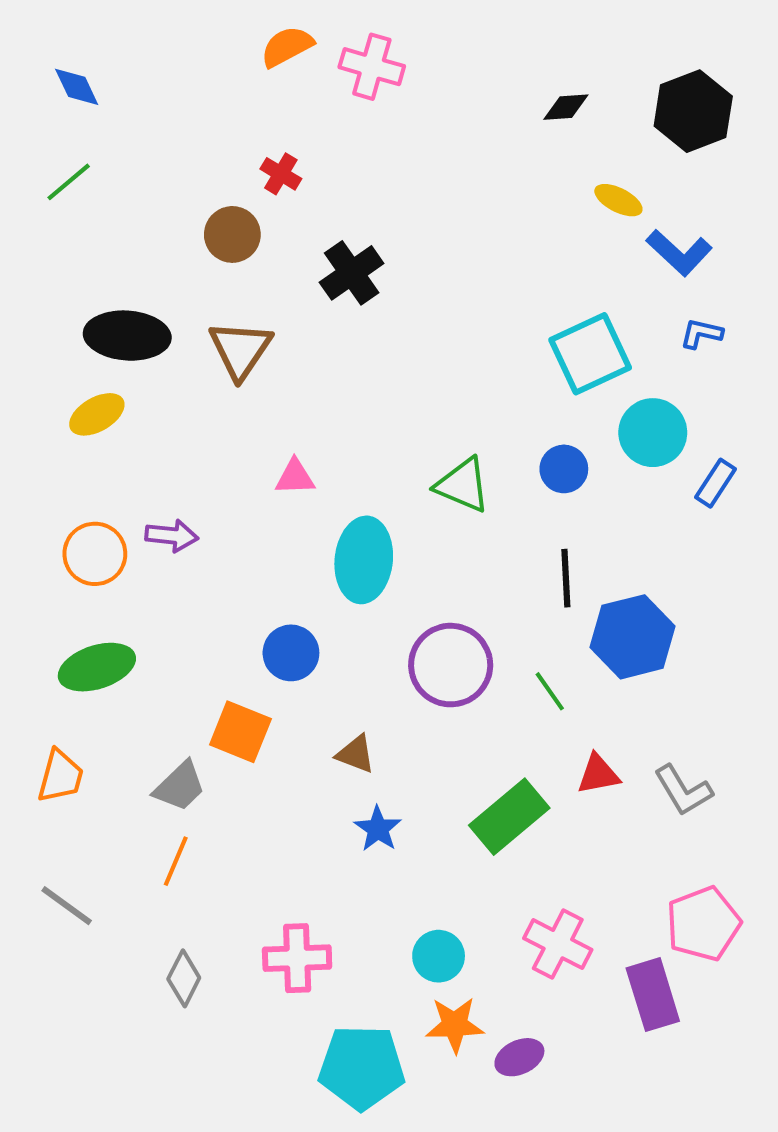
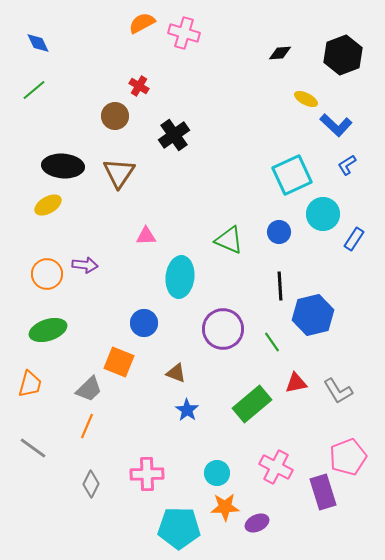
blue L-shape: (701, 334) -> (347, 165), turned -45

